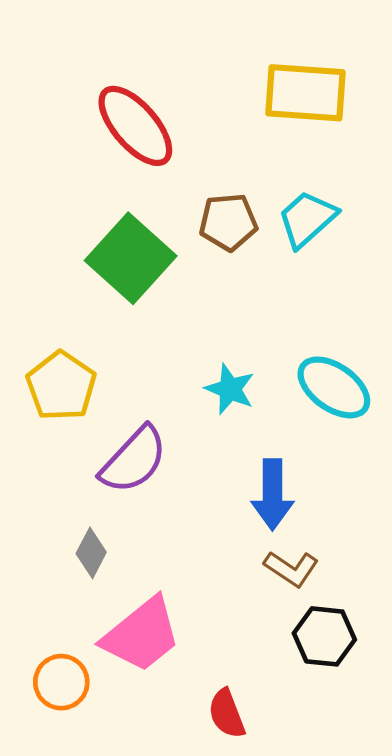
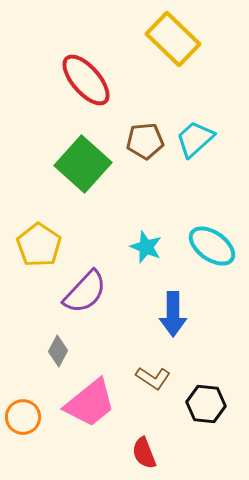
yellow rectangle: (306, 93) -> (173, 39), moved, turned 40
brown L-shape: (291, 569) -> (153, 378), moved
orange circle: (61, 682) -> (23, 417), moved

